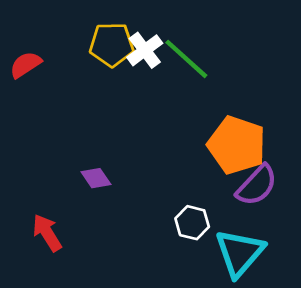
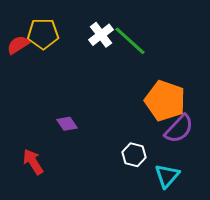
yellow pentagon: (112, 45) -> (43, 34), moved
cyan triangle: (240, 253) -> (167, 176), size x0.7

